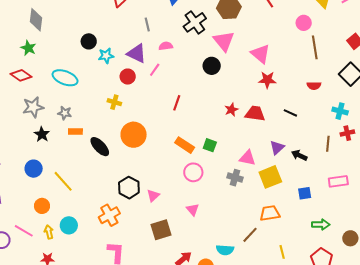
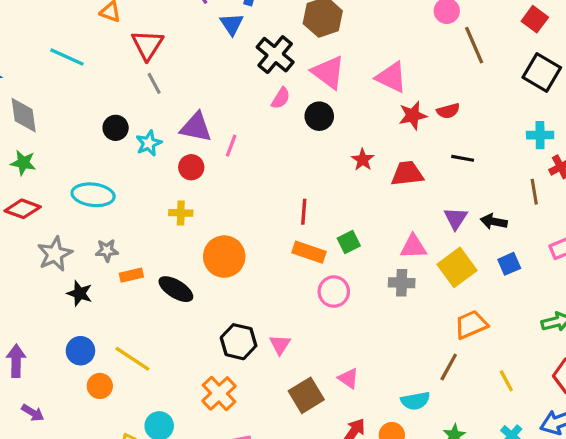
gray line: (147, 25) -> (154, 83), moved
pink semicircle: (166, 46) -> (281, 98), moved, turned 144
red semicircle: (314, 86) -> (448, 111), moved
red line: (177, 103) -> (304, 212), moved
red star: (231, 110) -> (363, 160), moved
green square: (210, 145) -> (349, 242), turned -32
blue square: (305, 193) -> (509, 264), moved
orange circle: (42, 206) -> (100, 386), moved
pink triangle: (193, 210) -> (348, 378), moved

